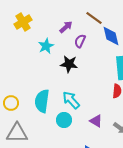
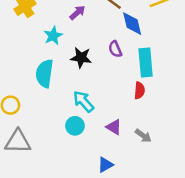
purple semicircle: (80, 41) -> (115, 49), moved, turned -48
cyan semicircle: (42, 101) -> (45, 73), moved

